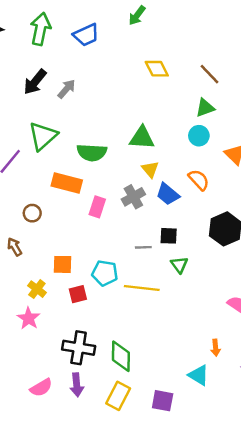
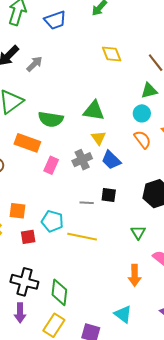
orange semicircle: (199, 180) -> (142, 139), moved
green triangle: (179, 265) -> (138, 232), moved
orange arrow: (216, 348) -> (135, 275), moved, size x1.5

